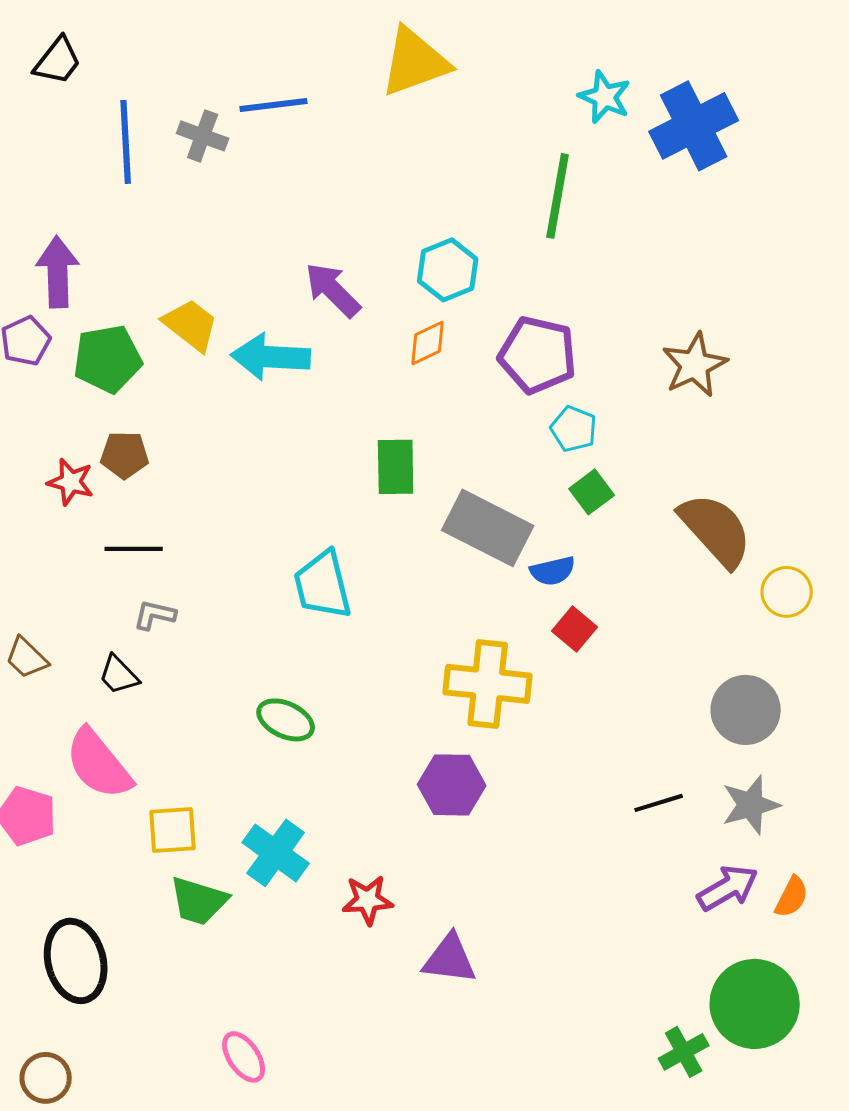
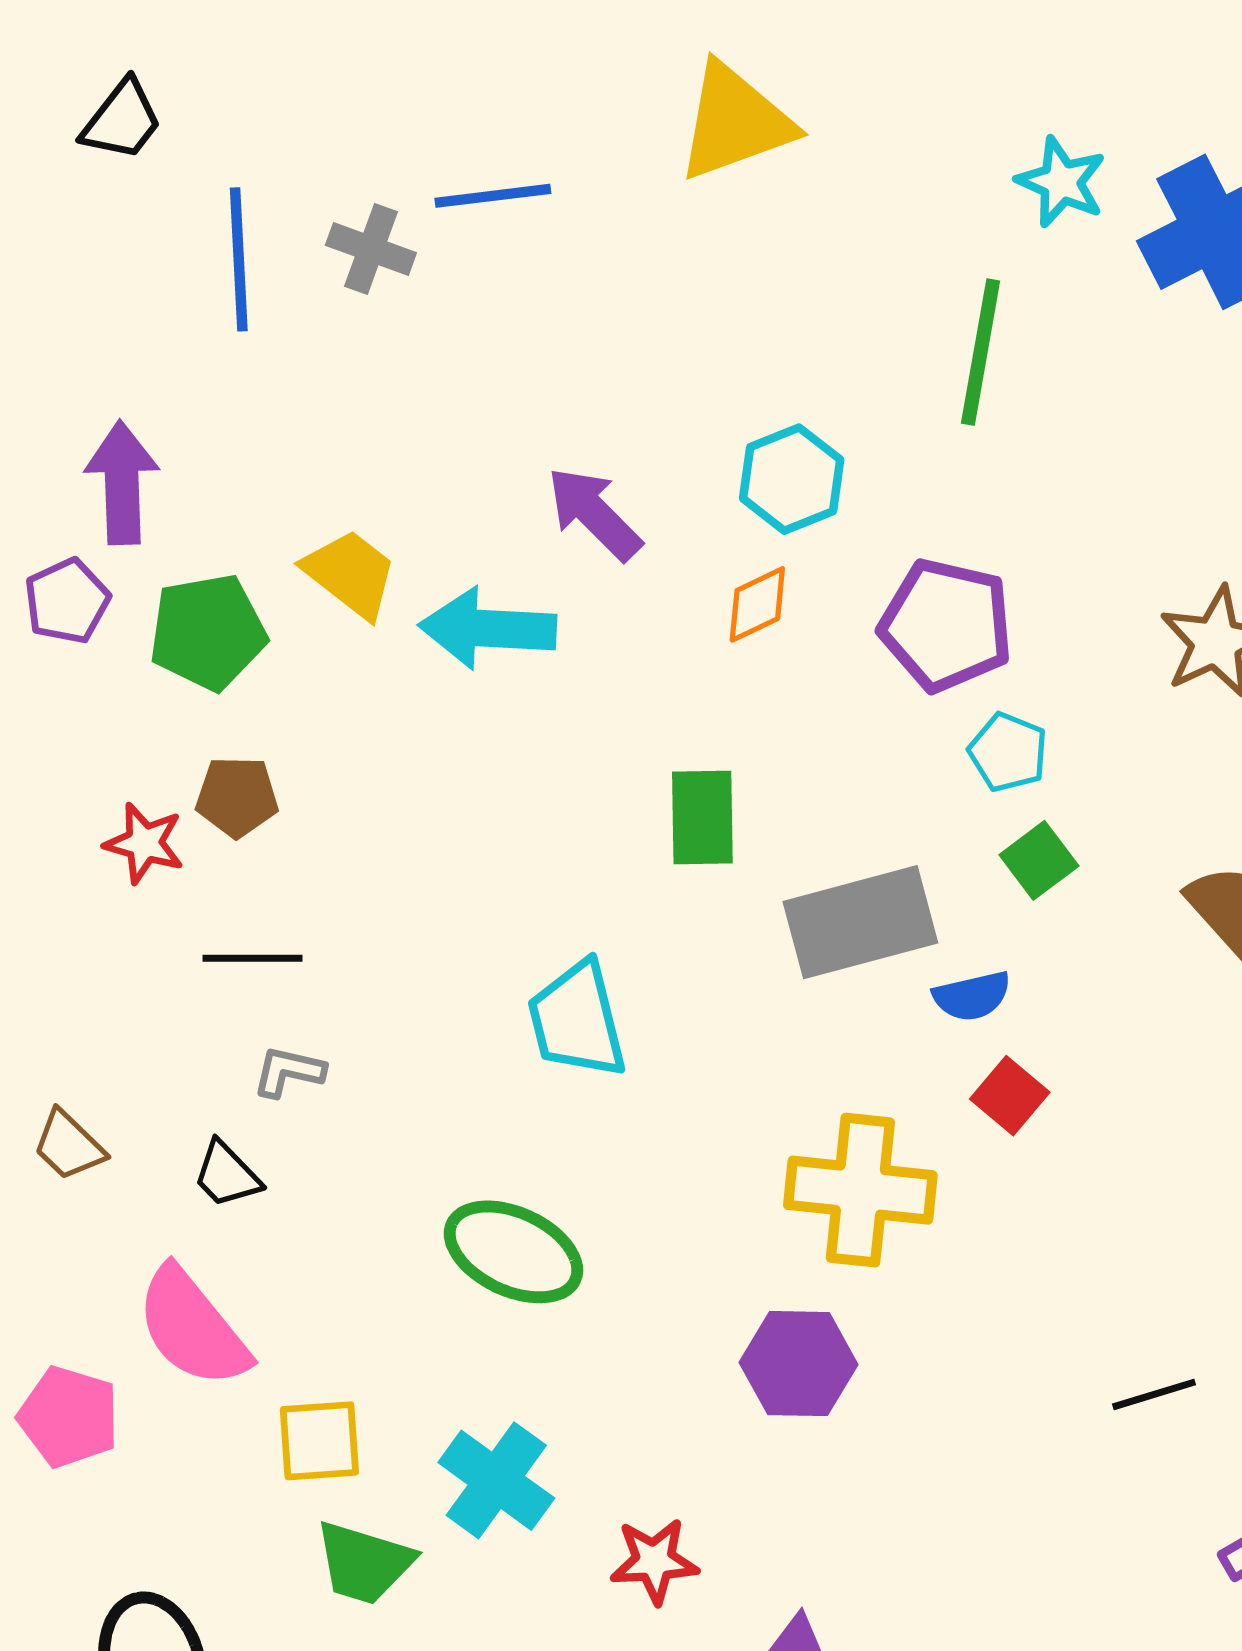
gray rectangle: (488, 528) -> (860, 922), turned -42
green ellipse: (286, 720) -> (513, 1252), size x1.4

